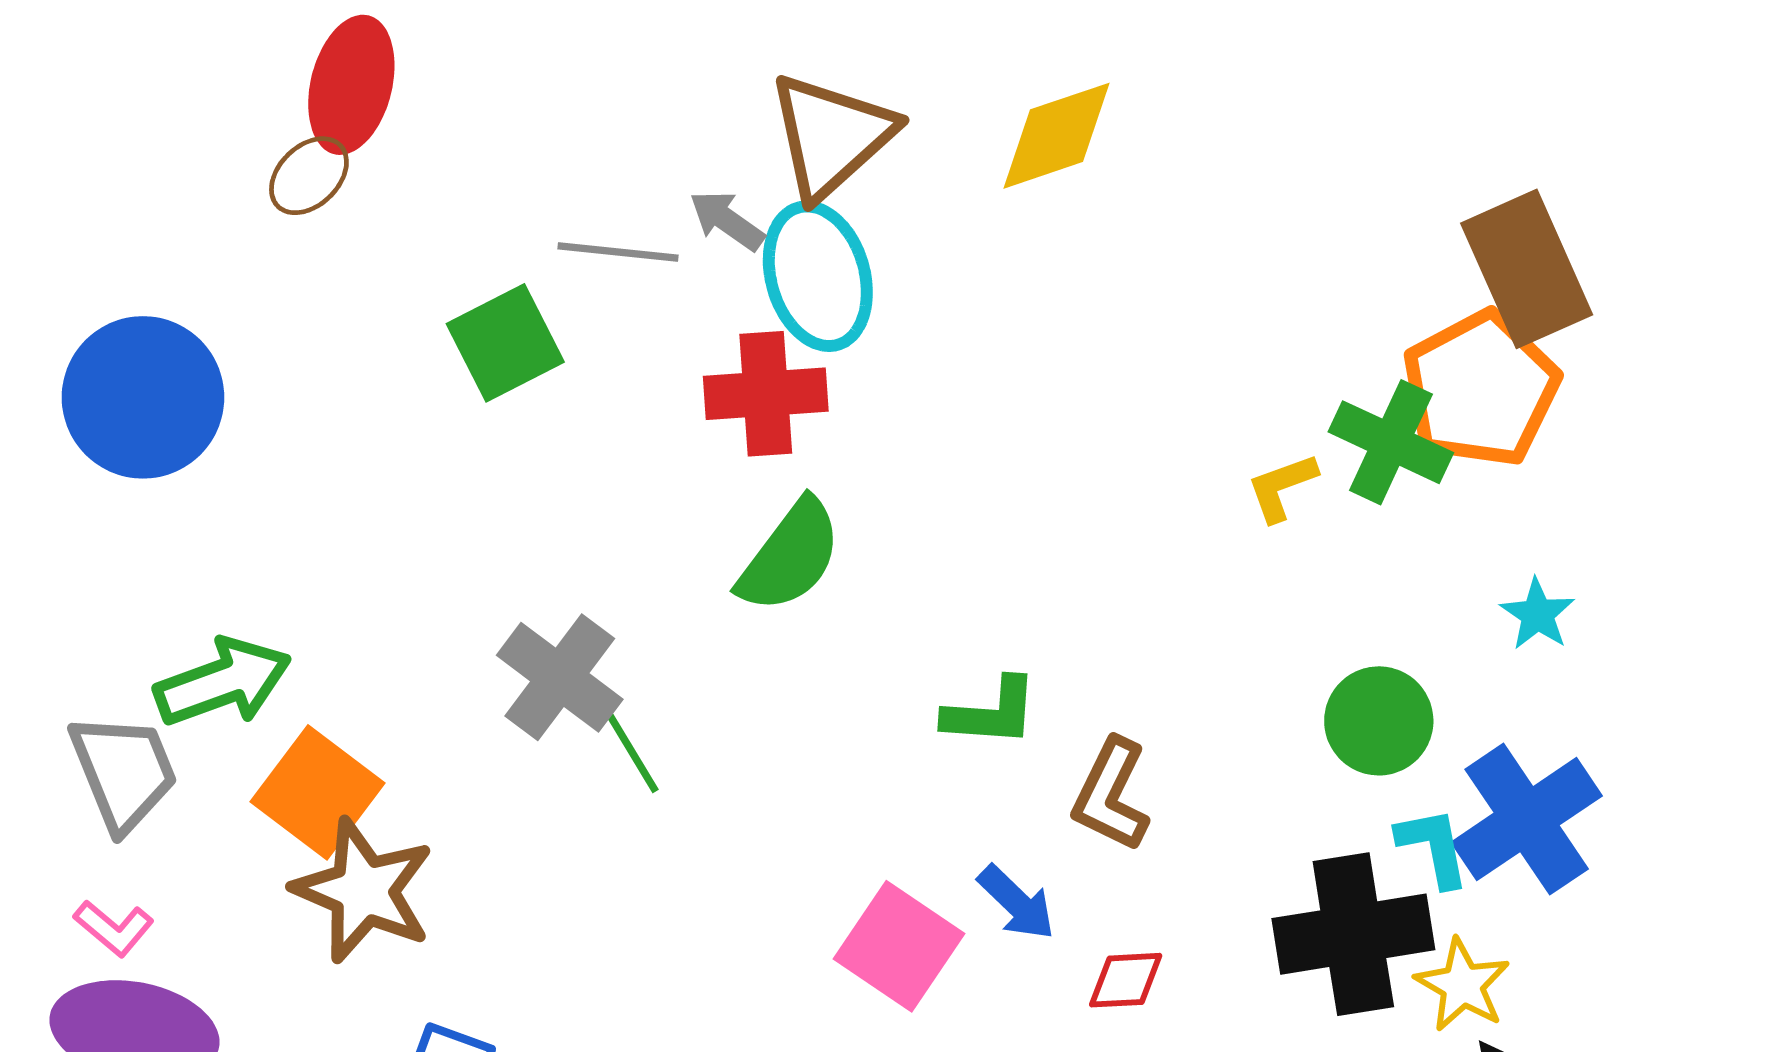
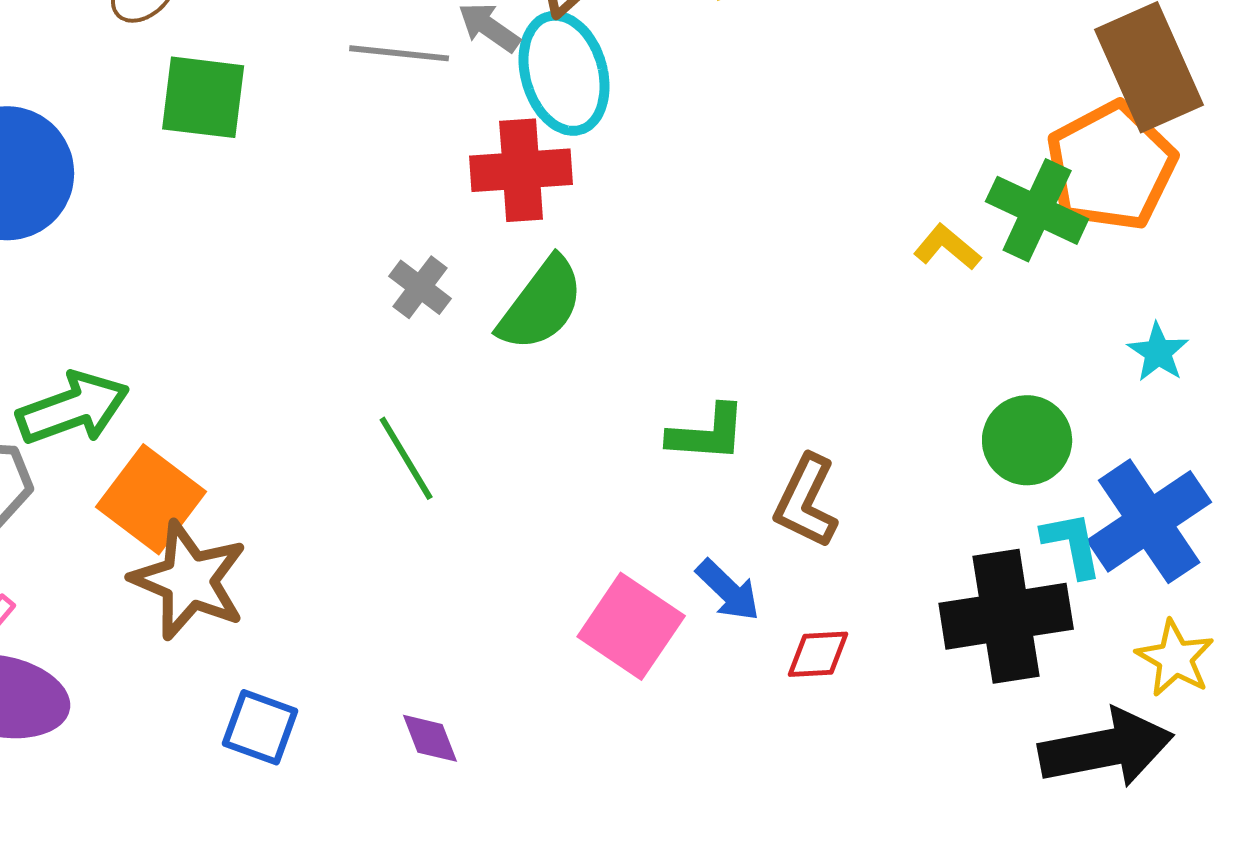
green square: (505, 343) -> (203, 97), moved, turned 34
yellow L-shape: (1282, 487) -> (947, 247), turned 60
gray cross: (560, 677) -> (420, 287), moved, size x0.6
yellow star: (1462, 985) -> (1175, 658), moved

